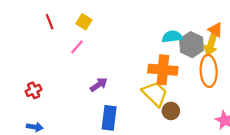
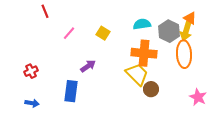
yellow square: (84, 22) -> (103, 33), moved
cyan semicircle: (172, 37) -> (142, 24), moved
blue rectangle: (109, 118) -> (71, 91), moved

